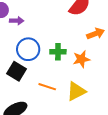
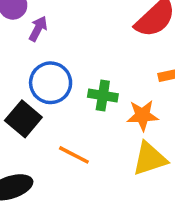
purple arrow: (17, 21) -> (38, 29), turned -72
yellow triangle: (76, 91) -> (150, 159), moved

